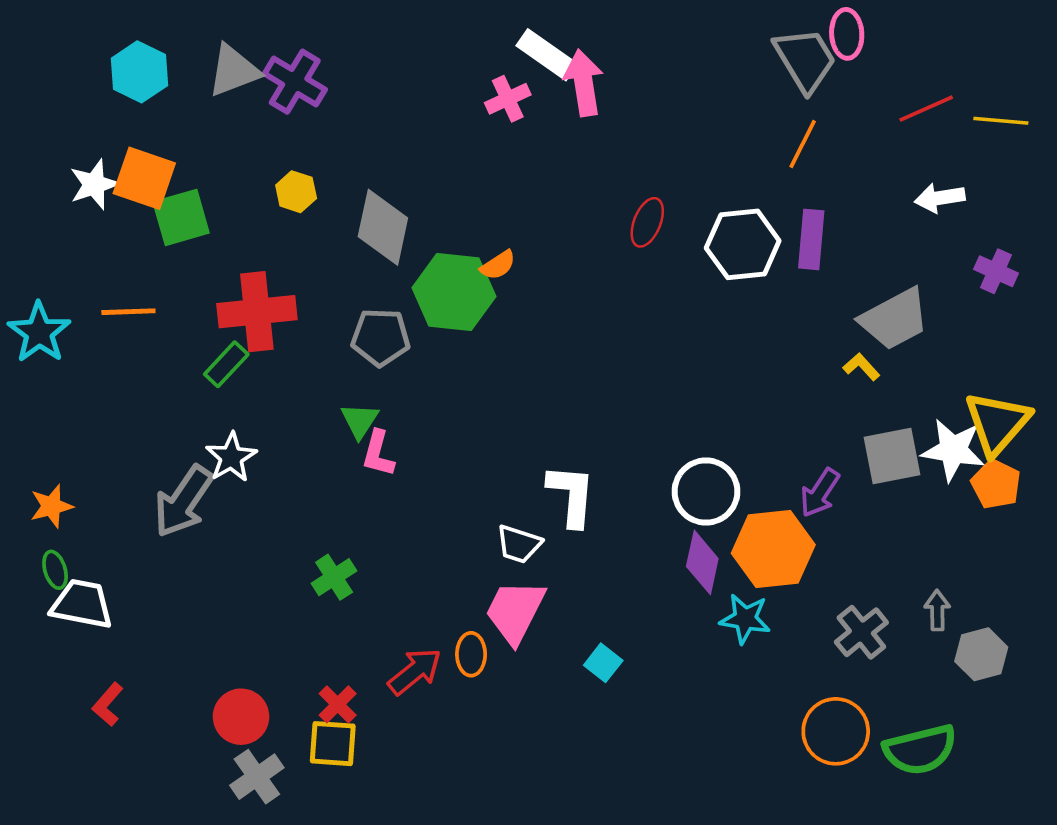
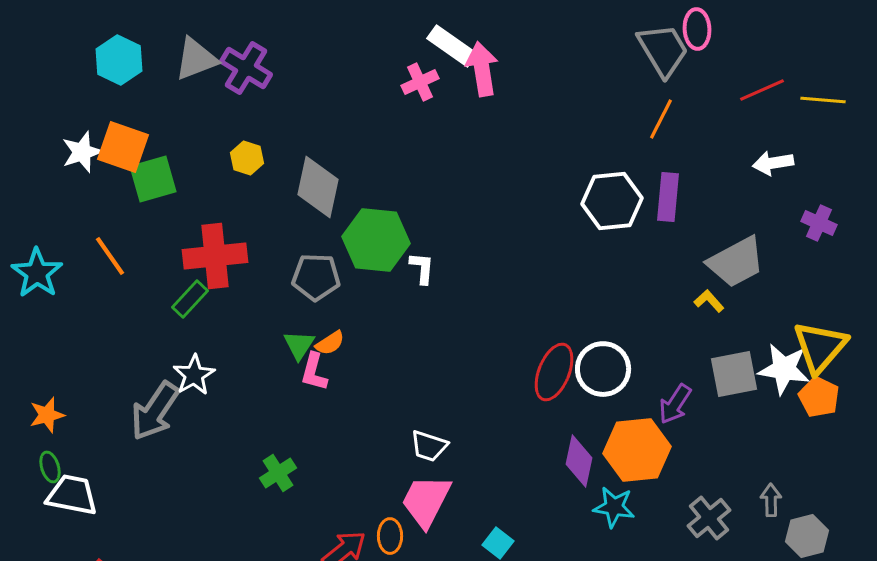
red ellipse: (647, 222) -> (554, 372), moved, size x1.4
orange semicircle: (498, 265) -> (330, 343), moved
orange line: (128, 312) -> (110, 256), turned 57
white circle: (706, 492) -> (603, 369), moved
white L-shape: (571, 495) -> (422, 268), moved, size x0.6

